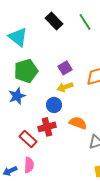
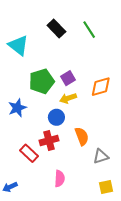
green pentagon: (26, 71) -> (42, 81), moved
orange semicircle: (78, 123) -> (82, 136), turned 48
pink semicircle: (29, 165) -> (60, 179), moved

